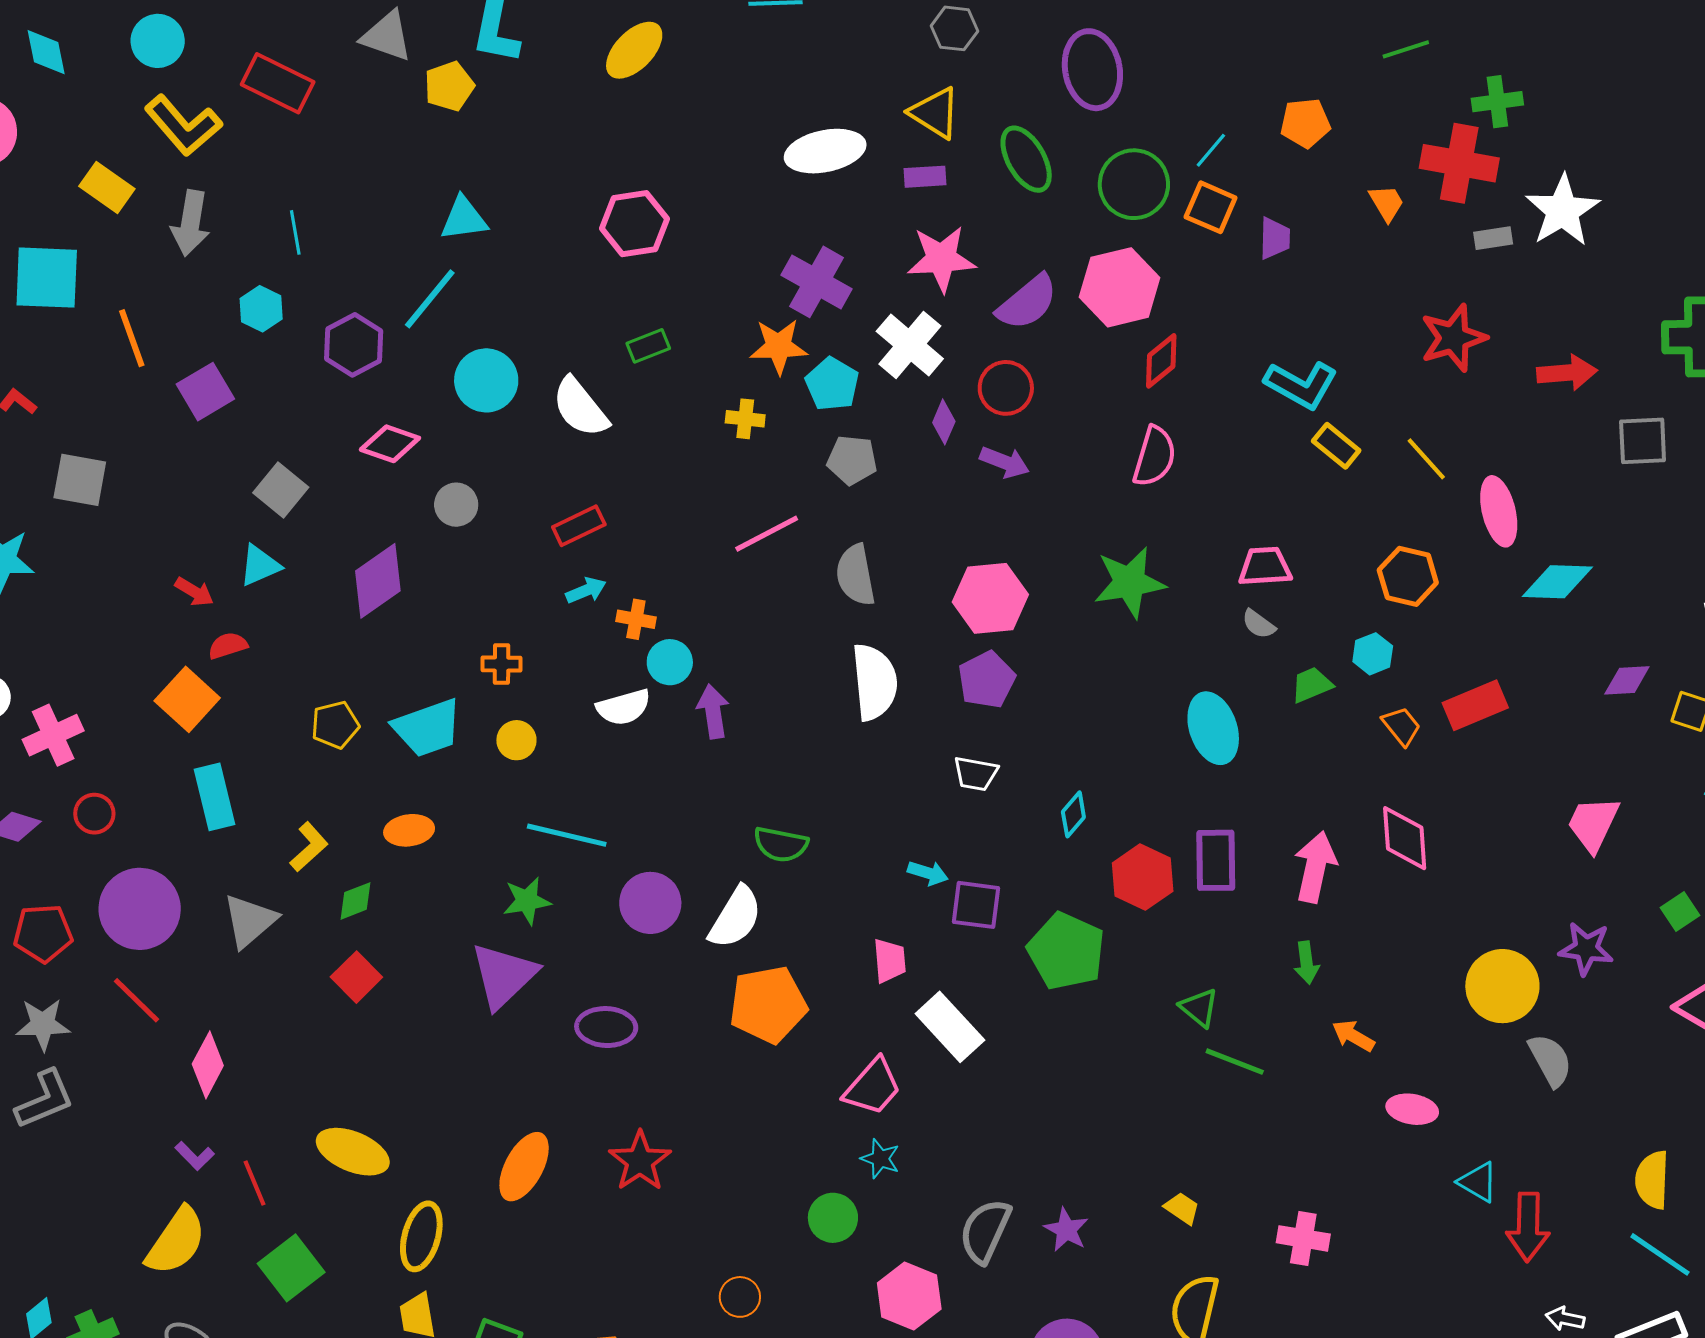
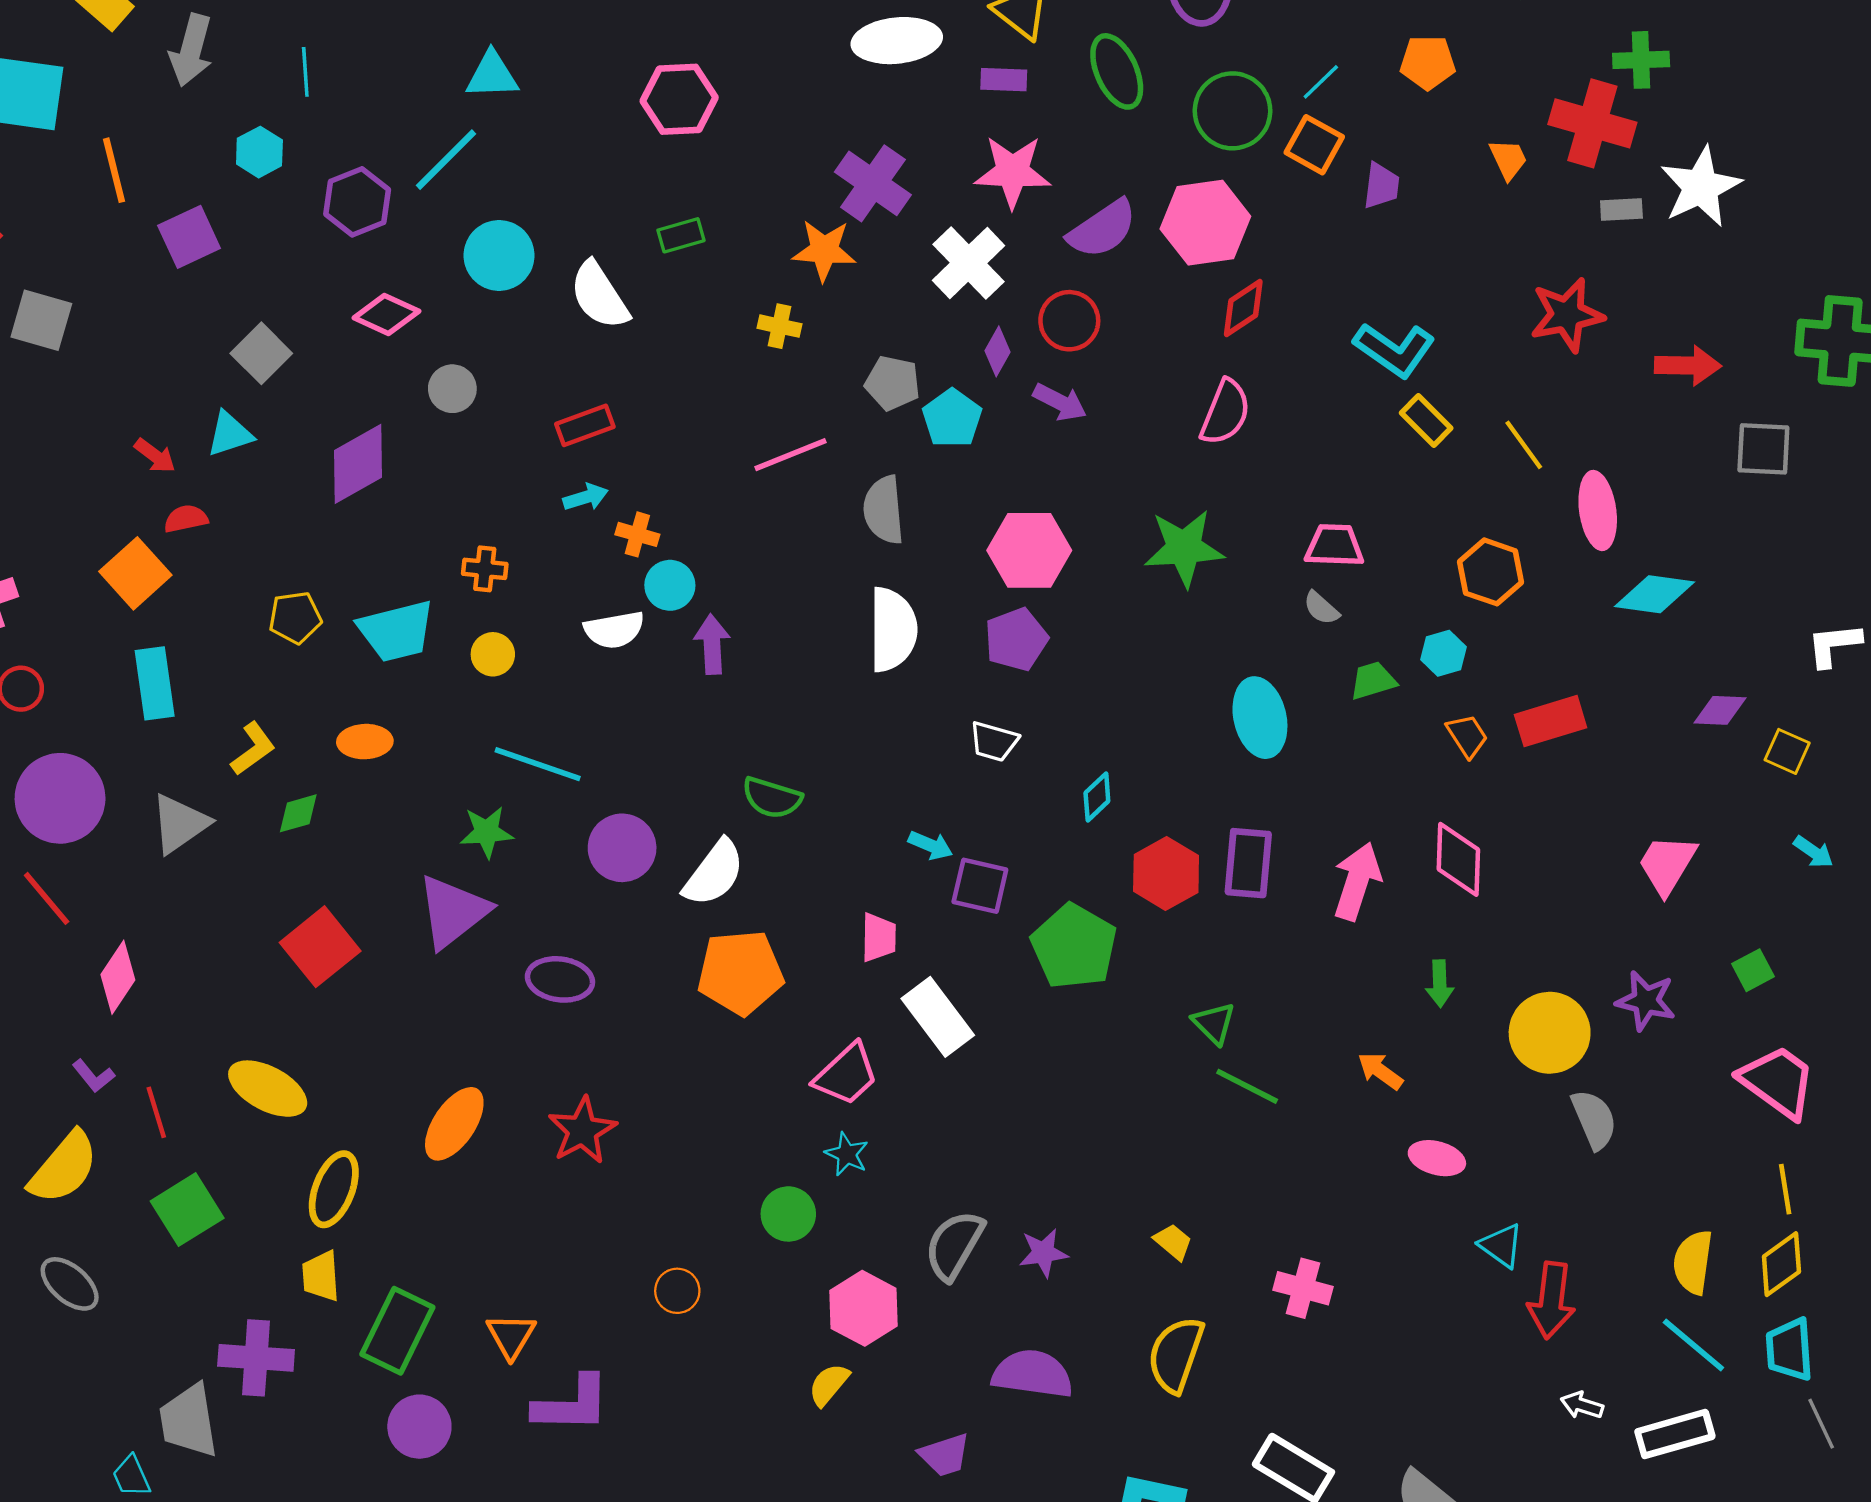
cyan pentagon: (832, 384) -> (952, 418), moved
green arrow: (1306, 963) -> (1440, 984), moved
red square: (356, 977) -> (320, 947), moved, size x1.4
purple star: (1066, 1230) -> (1043, 1253), turned 30

